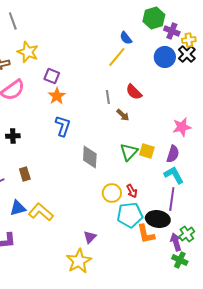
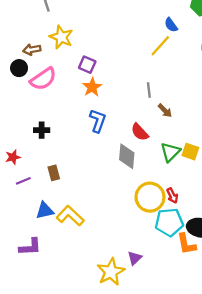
red semicircle: (134, 92) -> (140, 132), moved
yellow circle: (112, 193) -> (150, 197), size x1.4
purple triangle: (90, 237) -> (135, 258), moved

